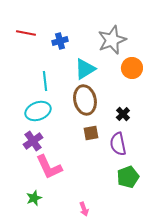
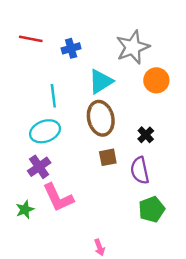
green star: (34, 198) -> (25, 209), moved

